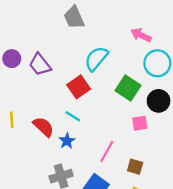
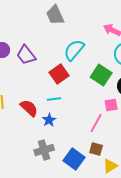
cyan line: (73, 116) -> (54, 99), turned -40
pink line: (107, 151) -> (96, 123), moved
brown square: (135, 167) -> (96, 149), moved

